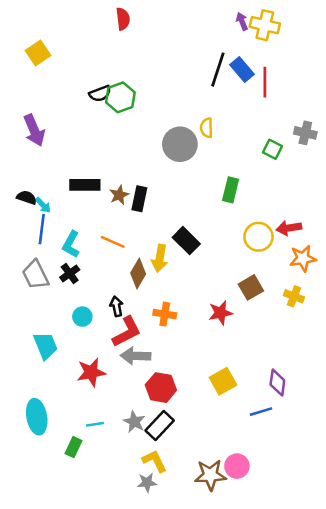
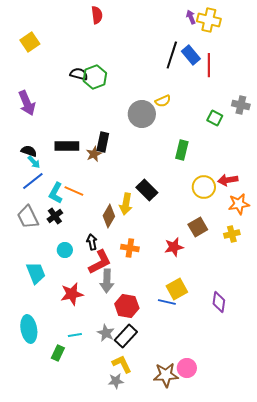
black semicircle: (100, 94) -> (79, 74), turned -144
yellow semicircle: (207, 128) -> (163, 101), turned -112
black semicircle: (27, 197) -> (29, 151), moved
black rectangle: (139, 199) -> (103, 142), moved
blue line: (42, 229) -> (33, 181), turned 45
orange line: (113, 242) -> (74, 191), moved
yellow cross: (294, 296) -> (232, 234), turned -35
gray arrow: (136, 356) -> (107, 281), turned -90
yellow square: (223, 381) -> (177, 289), moved
blue line: (261, 412) -> (167, 302), moved, turned 30

